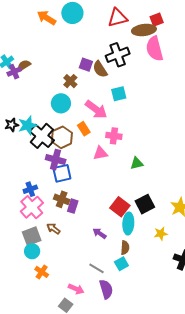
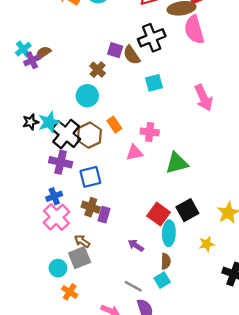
pink arrow: (96, 109) -> (204, 98), moved, turned 30
purple cross: (56, 160) -> (61, 162), moved
green triangle: (137, 163) -> (177, 163), size x1.5
gray square: (32, 236) -> (80, 258), moved

